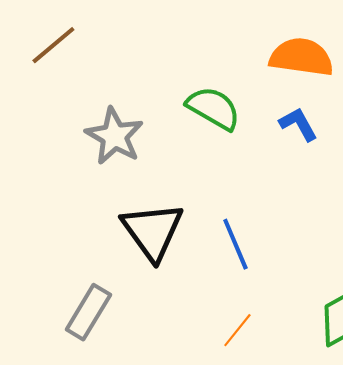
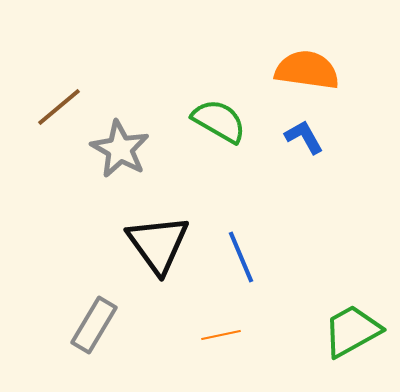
brown line: (53, 45) -> (59, 107), moved
orange line: (237, 330) -> (221, 335), moved, turned 39

